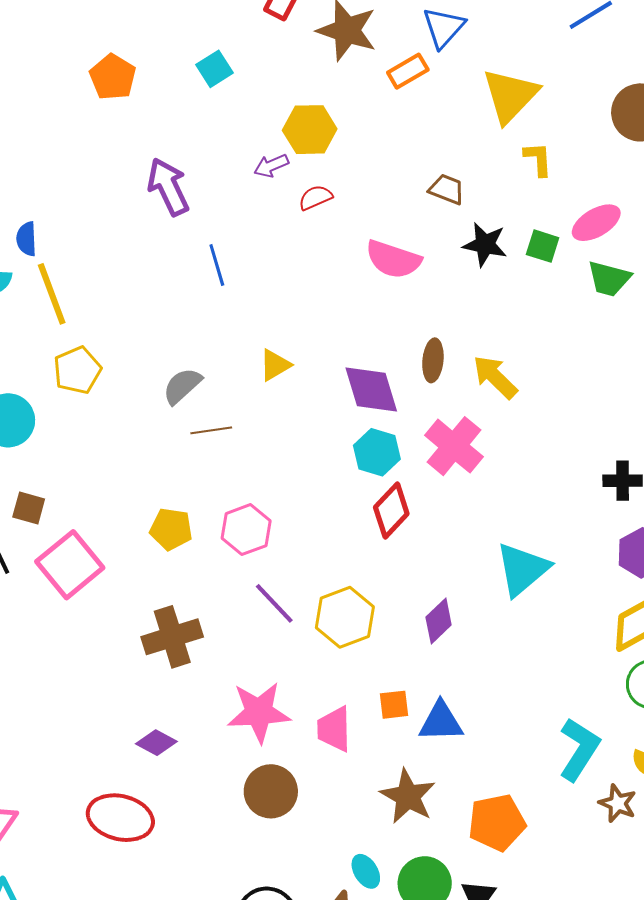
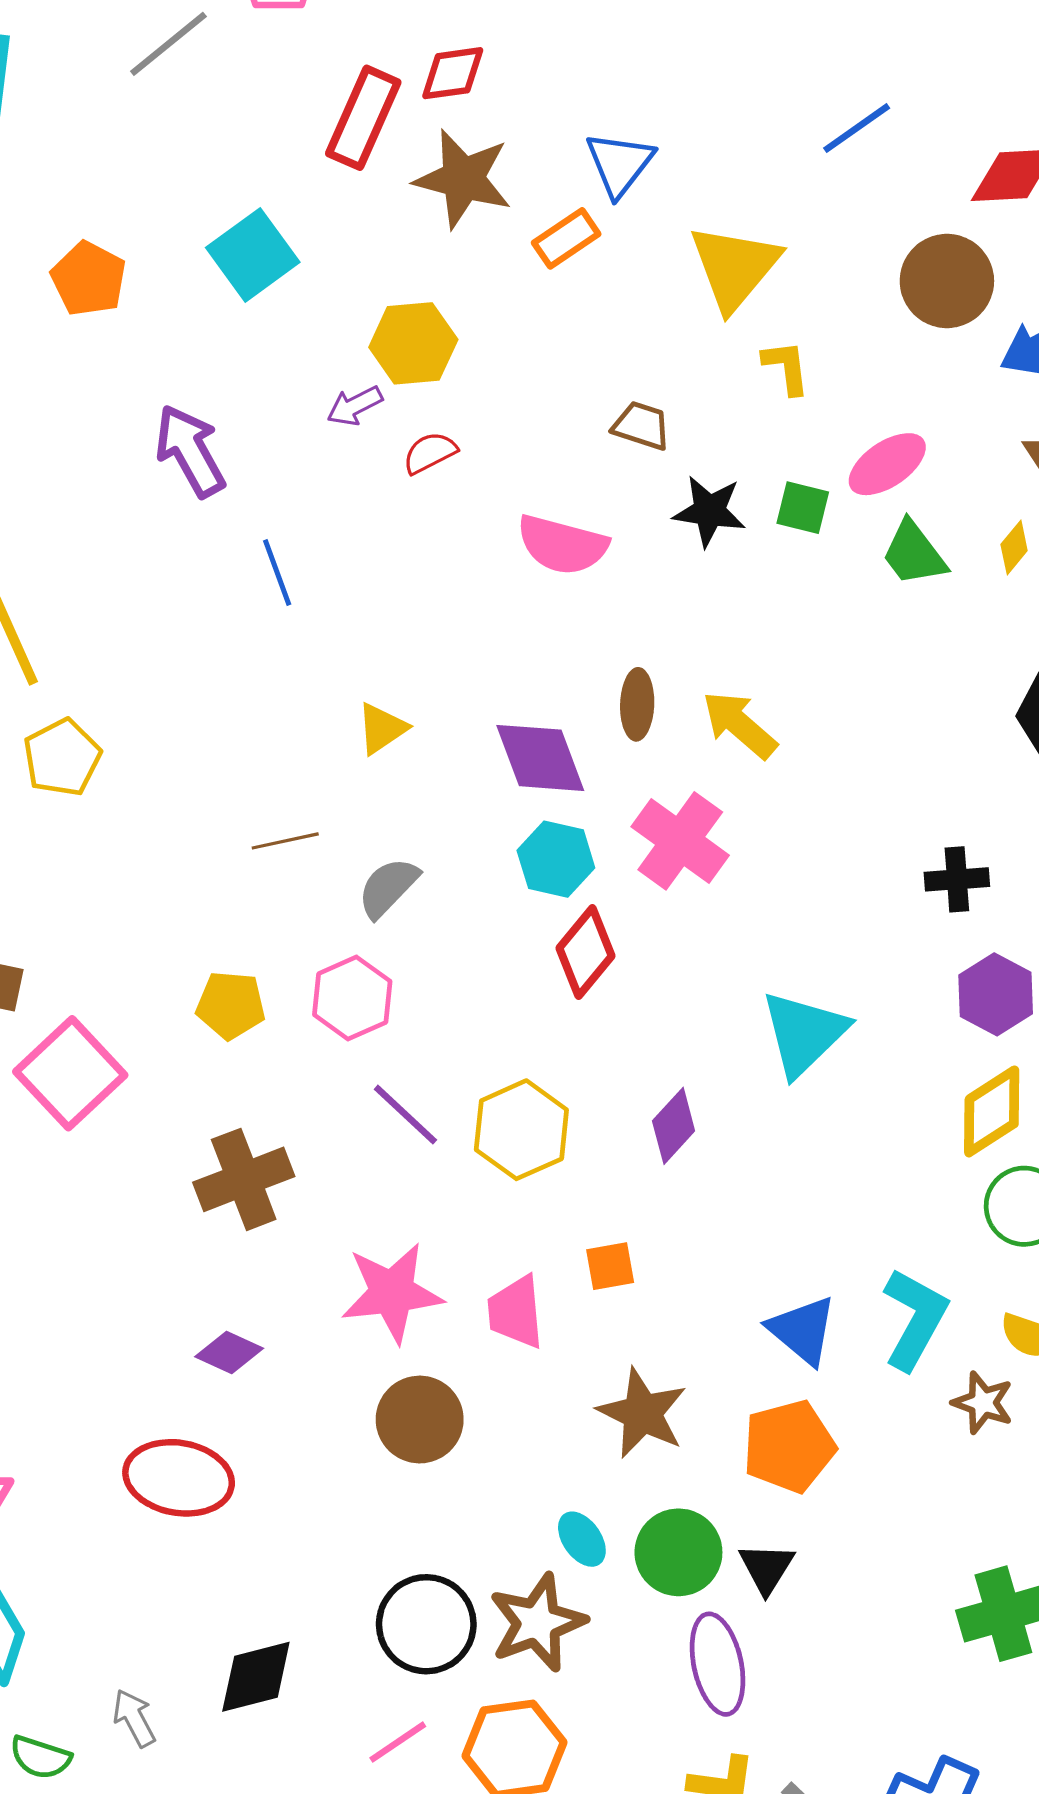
cyan square: (215, 69) -> (253, 255), size x1.5
green trapezoid: (609, 279) -> (914, 553), turned 42
gray semicircle: (182, 386) -> (388, 887), moved
blue triangle: (441, 722) -> (803, 1330), moved, turned 45

